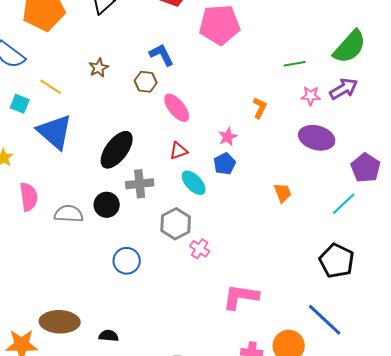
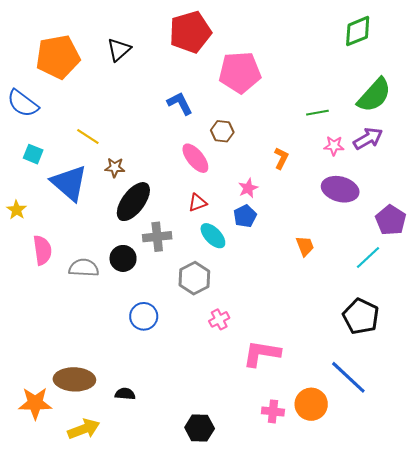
brown star: (99, 68) -> (115, 167), moved, turned 30
brown hexagon: (146, 82) -> (222, 131), moved
yellow line: (51, 87) -> (88, 136), moved
pink cross: (200, 249) -> (219, 319), moved, turned 30

